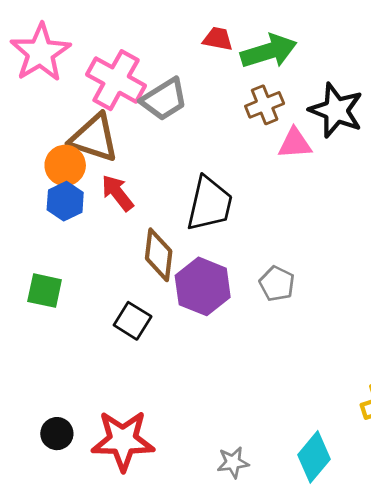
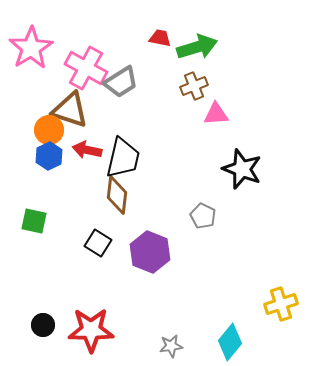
black star: (336, 110) -> (242, 169), moved
red arrow: (117, 193) -> (87, 150), turned -40
black trapezoid: (210, 204) -> (123, 158), moved
purple hexagon: (203, 286) -> (150, 252), moved

